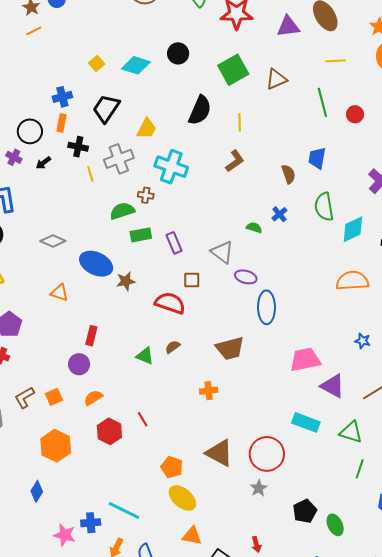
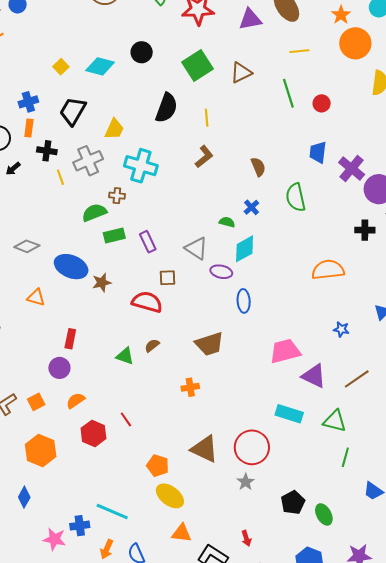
blue trapezoid: (317, 158) -> (318, 152), moved
cyan diamond: (353, 229) -> (245, 249), moved
blue ellipse: (267, 307) -> (244, 301), size x0.7

